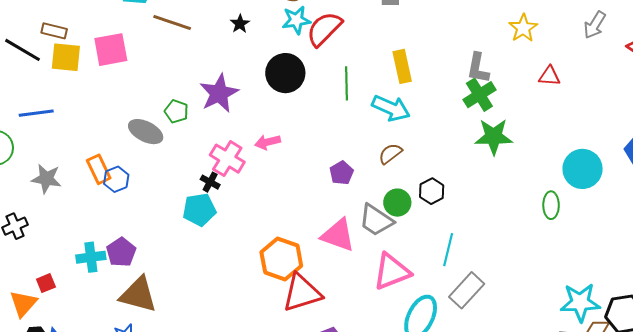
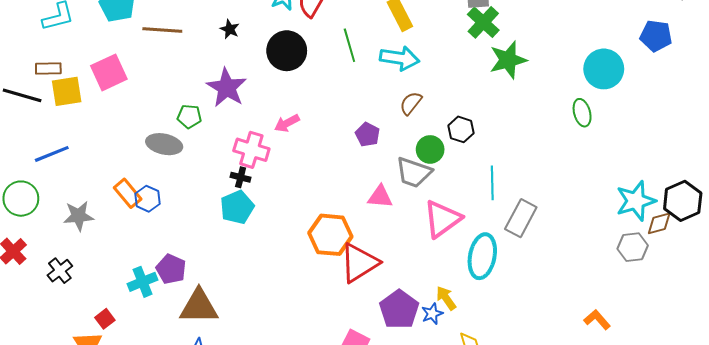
black star: (240, 24) -> (230, 29), moved
pink triangle: (338, 235) -> (380, 197), size x0.7

